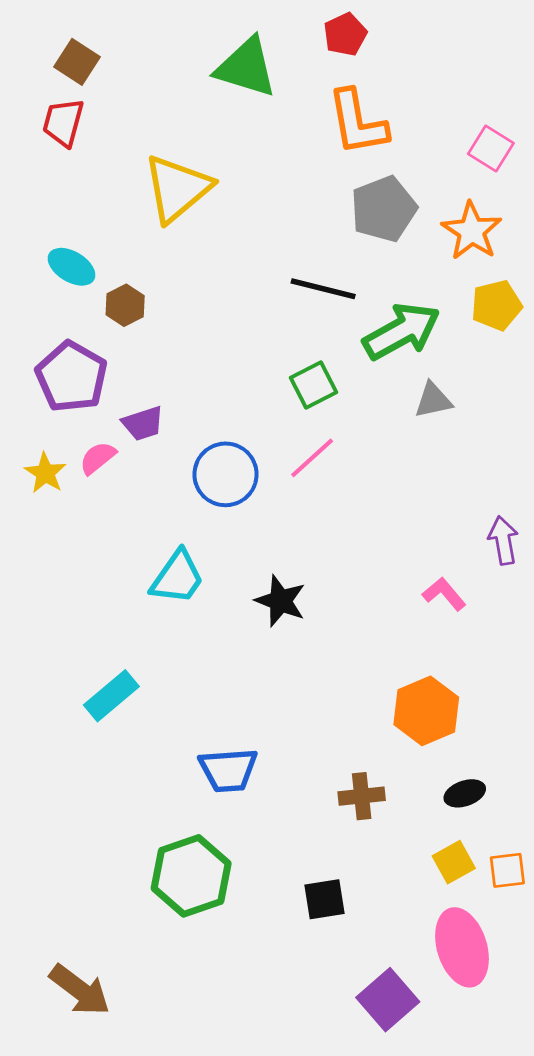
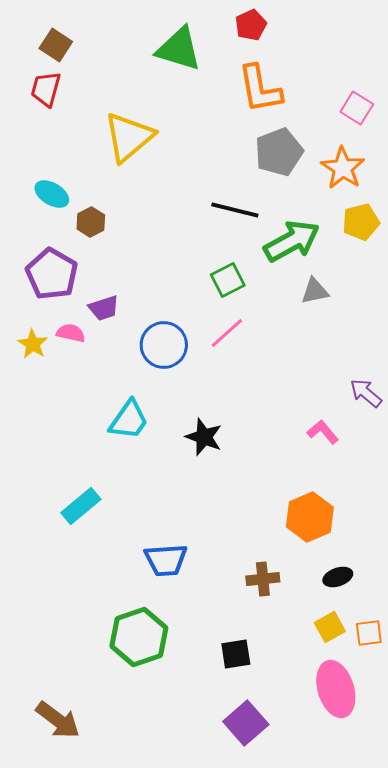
pink semicircle: (98, 458) -> (71, 333), turned 52
purple arrow: (503, 540) -> (366, 393), turned -40
purple square: (388, 1000) -> (246, 723), moved

